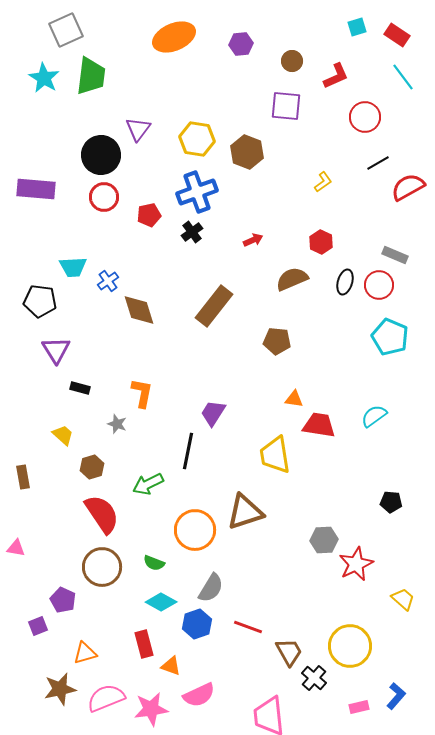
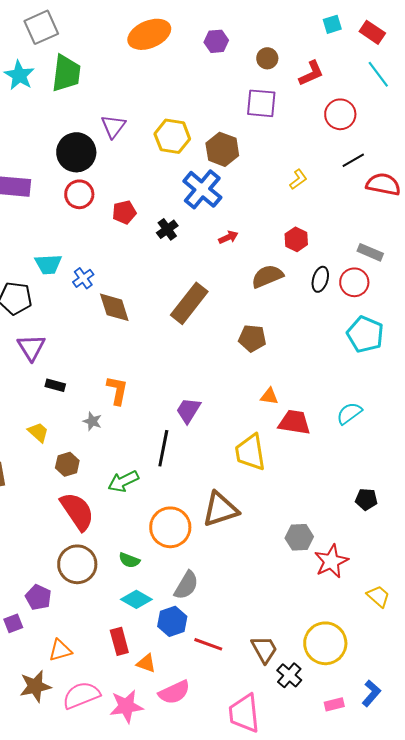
red semicircle: (408, 187) -> (383, 184), turned 40
blue cross: (197, 192) -> (202, 189), moved, turned -30
red line: (248, 627) -> (208, 644), moved

